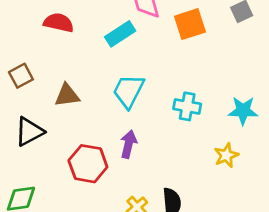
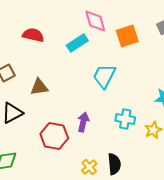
cyan trapezoid: (128, 91) -> (104, 76), moved
cyan cross: (187, 106) -> (125, 119), moved

